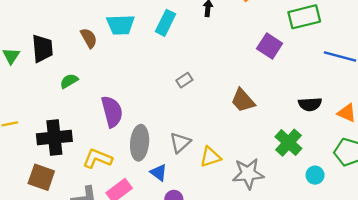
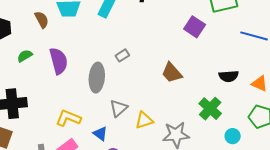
purple semicircle: (112, 112) -> (59, 61), moved
gray ellipse: (140, 143) -> (97, 78), moved
yellow L-shape: (97, 159) -> (68, 118), moved

